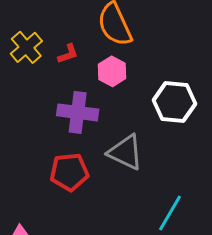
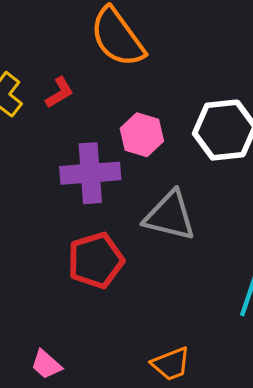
pink hexagon: (112, 71) -> (142, 135), moved

